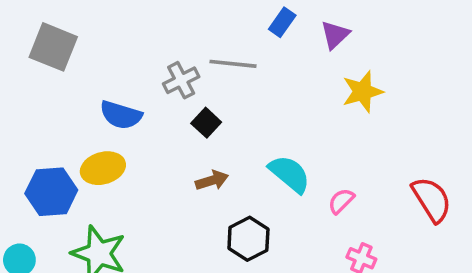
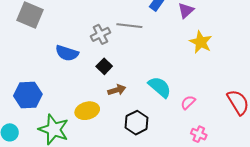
yellow star: (362, 92) -> (201, 42), turned -30
black square: (206, 123) -> (104, 66), moved
yellow ellipse: (103, 168) -> (87, 111), moved

